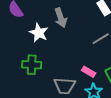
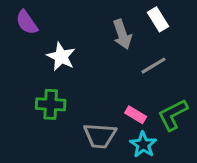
gray arrow: (61, 18) -> (122, 34), moved

